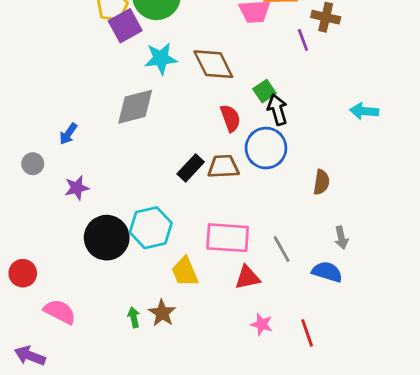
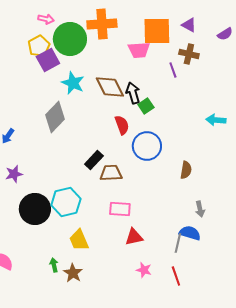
cyan star: (161, 58) -> (73, 83), turned 30
gray diamond: (135, 107) -> (55, 117), turned -32
black arrow: (277, 110) -> (133, 93), moved
brown trapezoid: (223, 167) -> (111, 173), moved
pink rectangle: (228, 238) -> (120, 209), size x0.7
gray line: (282, 249) -> (178, 243), moved, turned 42
yellow trapezoid: (185, 272) -> (79, 240), moved
brown star: (162, 313) -> (73, 273), moved

